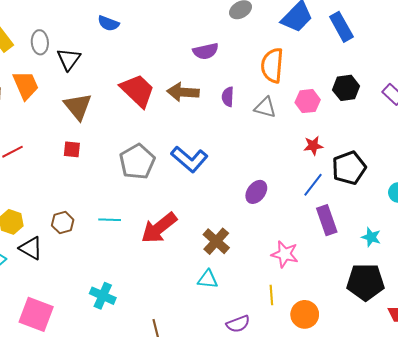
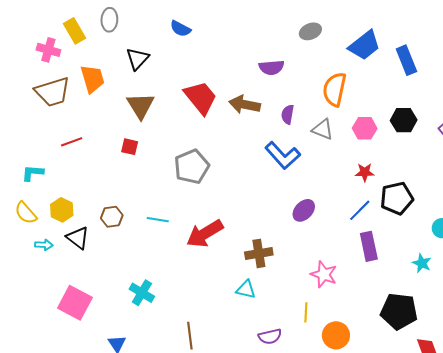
gray ellipse: (40, 42) -> (109, 20), moved
blue L-shape: (189, 159) -> (283, 155), moved
cyan star: (371, 237) -> (422, 263), moved
brown cross: (216, 241) -> (259, 253), turned 32

